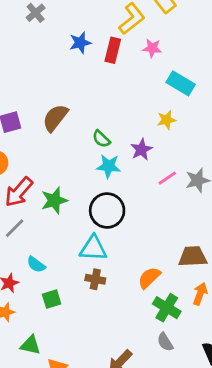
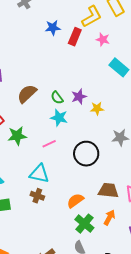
brown semicircle: (55, 118) -> (27, 94), moved
yellow star: (167, 120) -> (97, 109), moved
purple star: (141, 150) -> (79, 97), moved
pink line: (167, 178) -> (49, 144), moved
black circle: (107, 210) -> (86, 154), moved

